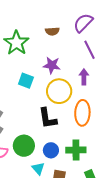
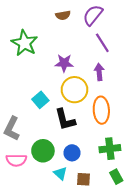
brown semicircle: (52, 31) -> (63, 15), moved
cyan square: (26, 81) -> (40, 100), moved, turned 35
green cross: (76, 150) -> (110, 149), moved

